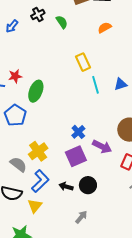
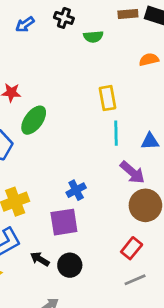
black cross: (38, 14) -> (64, 18), turned 32
green semicircle: (62, 22) -> (93, 37), turned 104
purple arrow: (102, 147) -> (132, 172), moved

